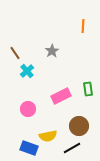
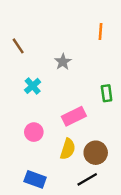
brown line: (15, 53) -> (18, 46), moved
green rectangle: (88, 89) -> (107, 93), moved
yellow semicircle: (48, 136) -> (68, 149), moved, turned -60

